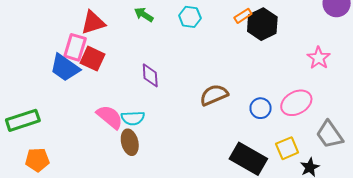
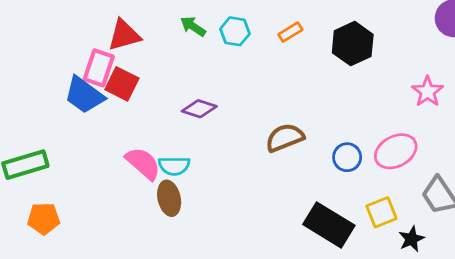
orange rectangle: (243, 16) -> (290, 32), moved
cyan hexagon: (190, 17) -> (235, 31), moved
purple diamond: (150, 75) -> (199, 109), turned -70

